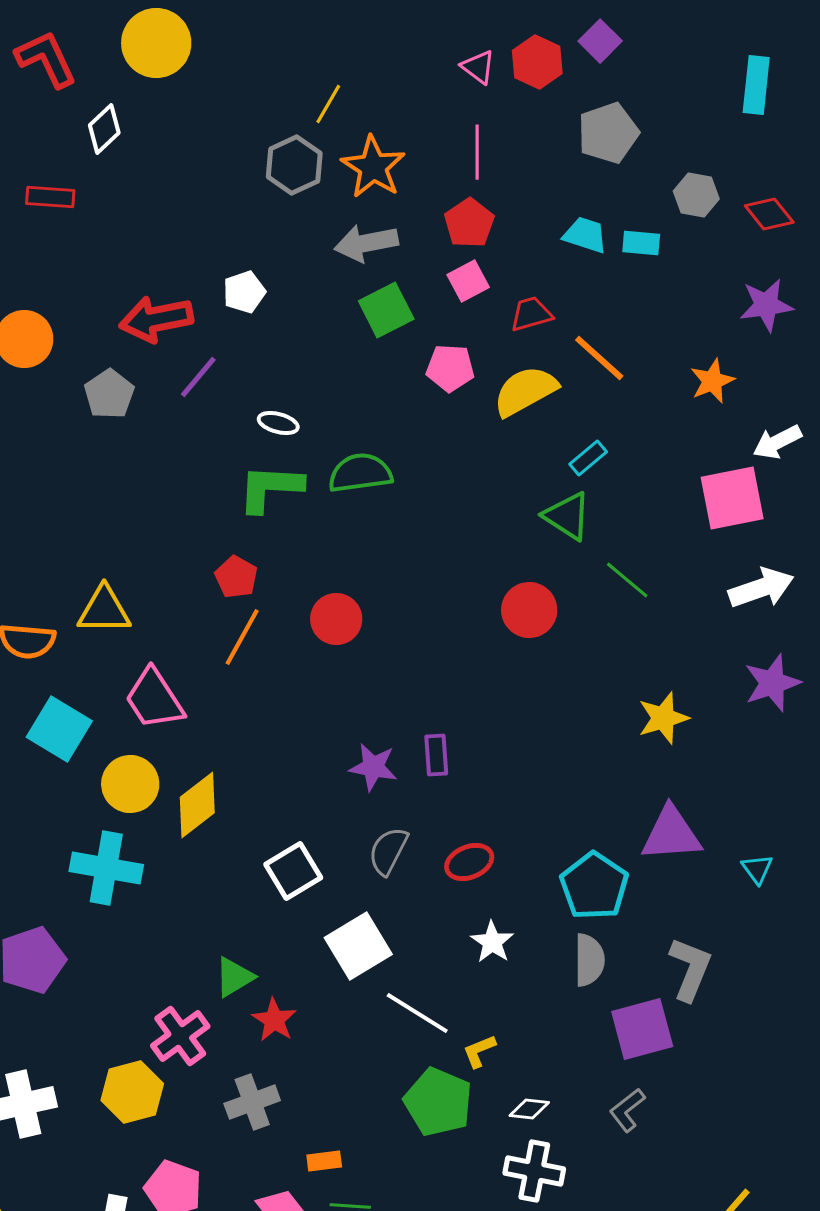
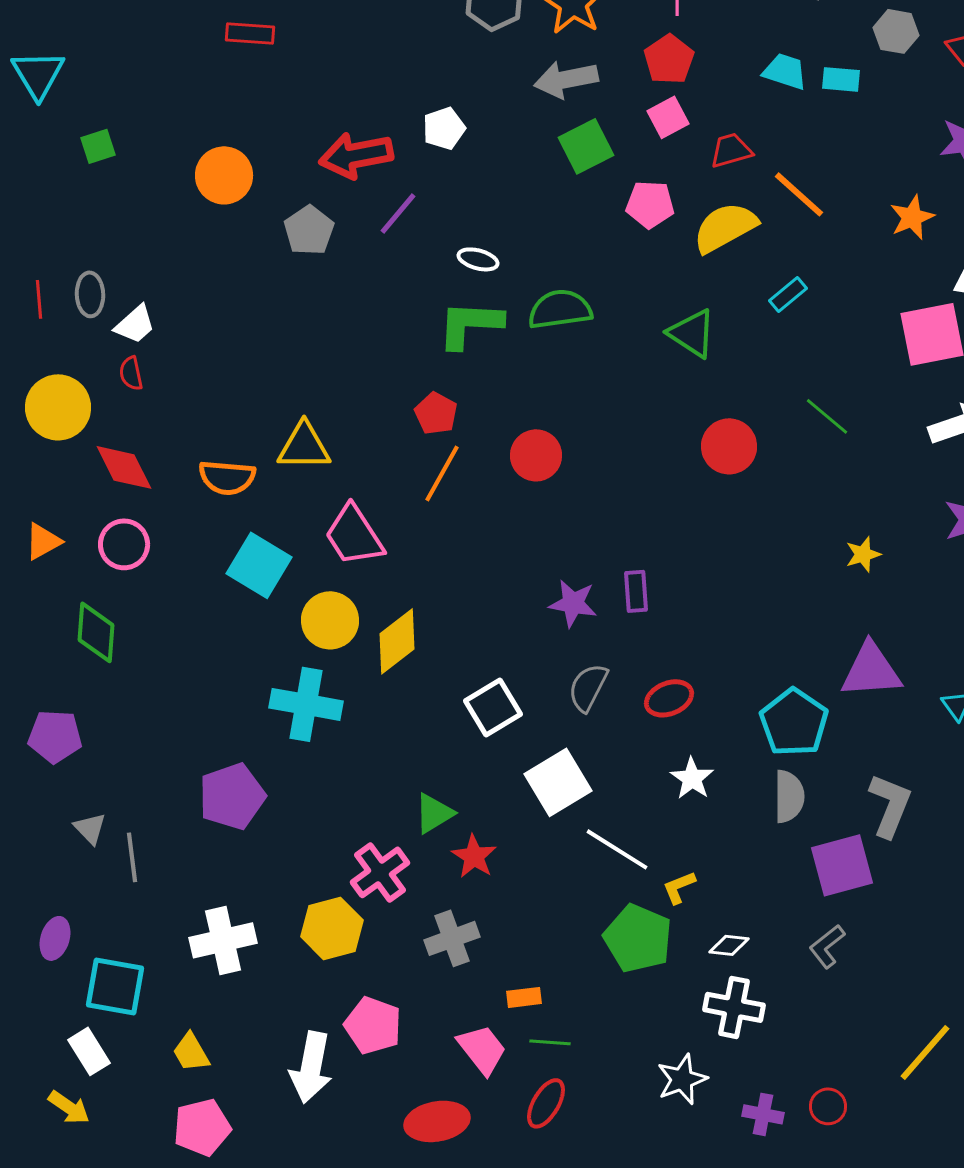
green triangle: (567, 516) -> (692, 333), moved
yellow star: (663, 718) -> (863, 554), size x0.7

